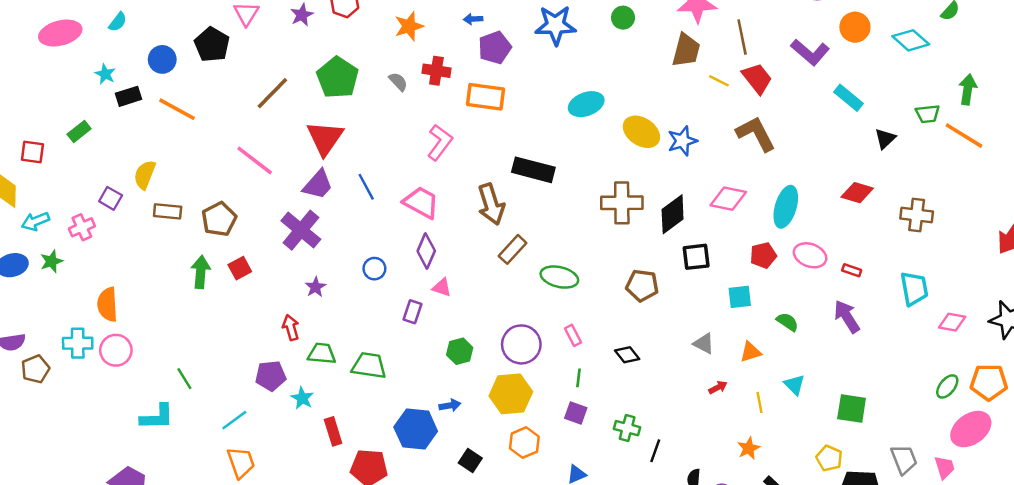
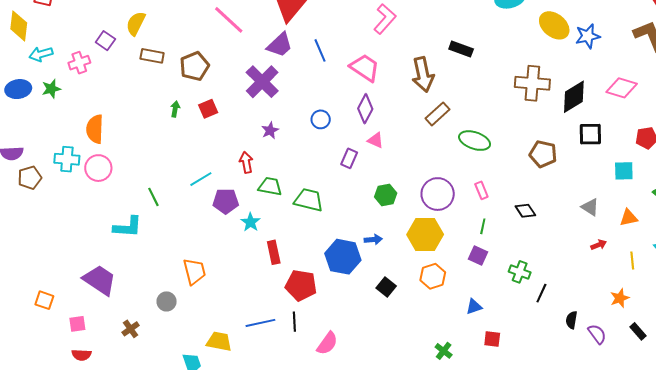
black rectangle: (533, 170) -> (461, 49), size x0.7
green arrow: (201, 272) -> (175, 109), size x0.6
cyan line: (234, 420) -> (201, 179), moved

